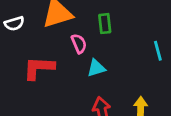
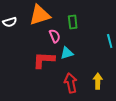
red L-shape: (39, 68) -> (44, 60), moved

